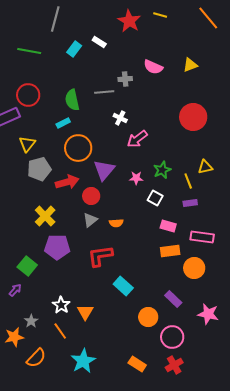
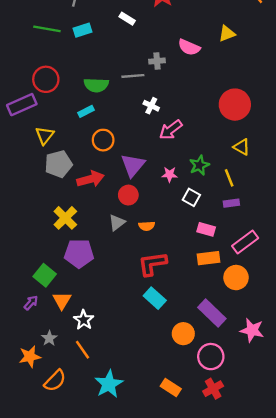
cyan rectangle: (74, 49) -> (82, 30), moved, turned 35
yellow triangle: (190, 65) -> (227, 34), moved
green semicircle: (72, 100) -> (96, 85), turned -75
orange circle: (78, 148) -> (103, 140), size x0.7
yellow triangle: (205, 167) -> (242, 147), moved, turned 42
red circle: (91, 196) -> (128, 195), moved
pink rectangle: (202, 237) -> (245, 242), turned -45
red L-shape: (100, 256) -> (152, 264), moved
purple rectangle: (173, 299) -> (212, 313), size x1.4
orange triangle: (85, 312) -> (62, 300), moved

